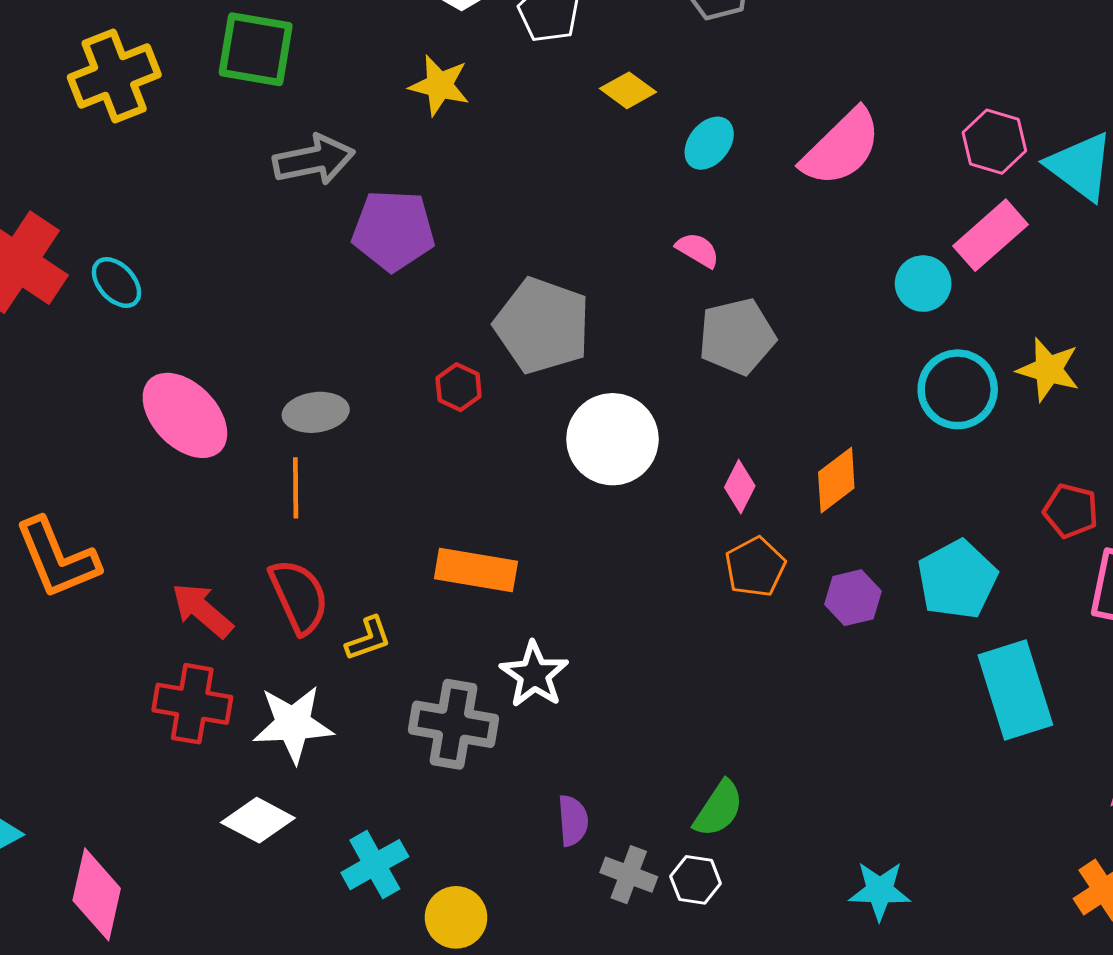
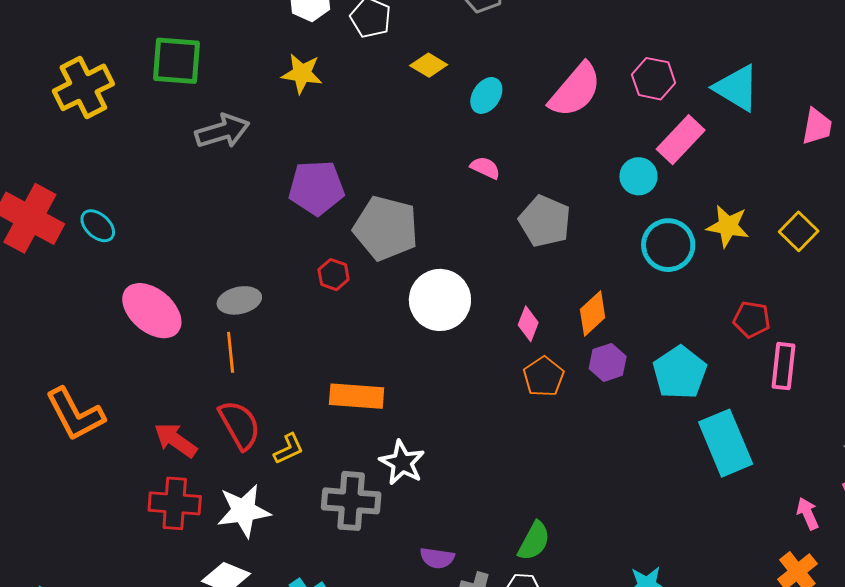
pink hexagon: (994, 142) -> (654, 79), moved
purple pentagon: (393, 230) -> (316, 188), moved
gray pentagon: (737, 337) -> (545, 221), moved, turned -30
purple hexagon: (853, 598) -> (608, 362), moved
purple semicircle: (573, 821) -> (437, 558), turned 108

